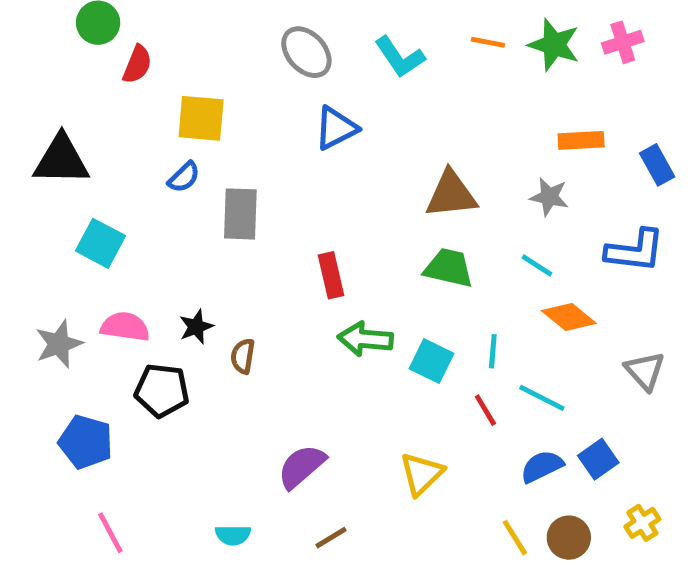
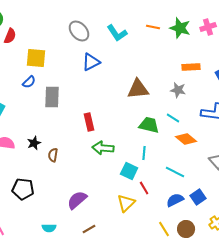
green trapezoid: (449, 268) -> (149, 125), moved
cyan line: (493, 351) -> (144, 153), moved
cyan square: (432, 361) -> (129, 171), moved
black pentagon: (162, 390) -> (23, 189), moved
red line: (485, 410) -> (144, 188), moved

